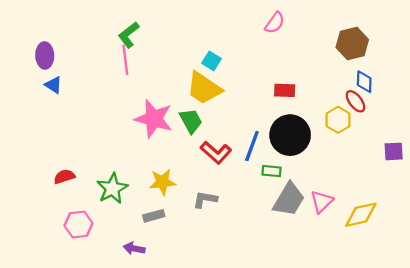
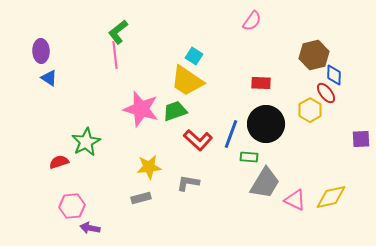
brown hexagon: (352, 43) -> (314, 55), moved
green trapezoid: (191, 121) -> (175, 111), turned -80
green star: (112, 189) -> (86, 142), moved
pink triangle: (322, 202) -> (295, 200), moved, turned -50
purple arrow: (134, 248) -> (90, 228), moved

